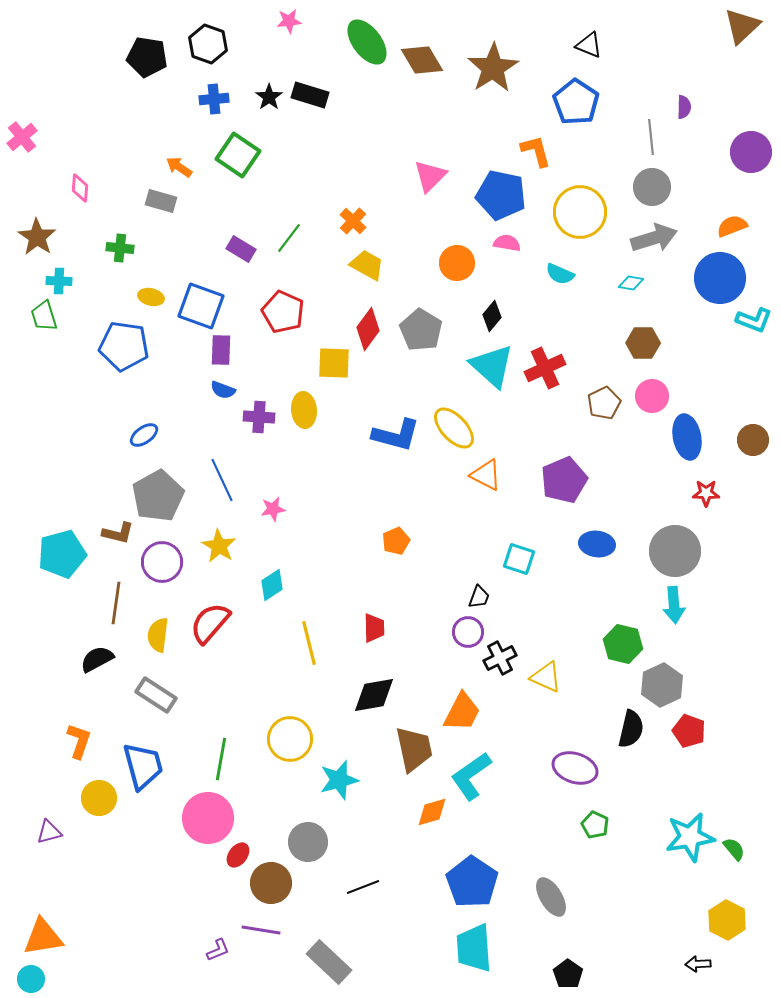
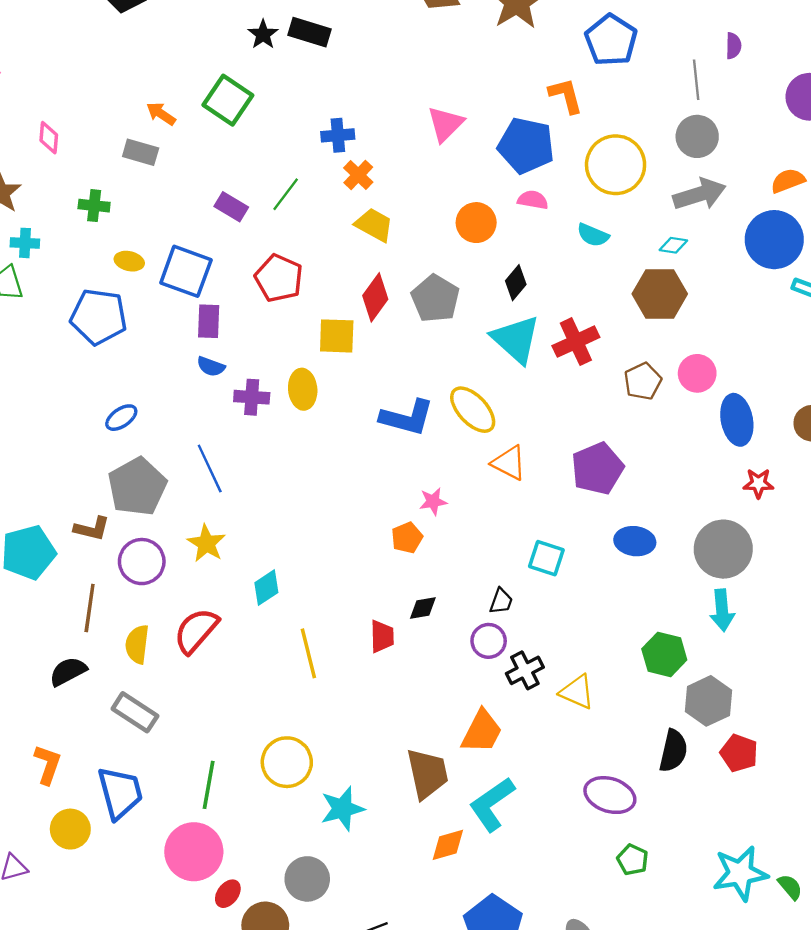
blue cross: (214, 99) -> (338, 135), moved
brown hexagon: (643, 343) -> (660, 294), moved, size x1.4
pink star: (273, 509) -> (433, 501), moved
black diamond: (374, 695) -> (423, 608), moved, size x0.6

